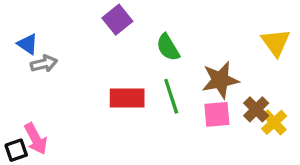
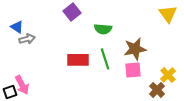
yellow triangle: (276, 42) -> (168, 14), moved
green semicircle: (168, 47) -> (103, 29), turned -54
brown cross: (256, 109) -> (157, 90), moved

